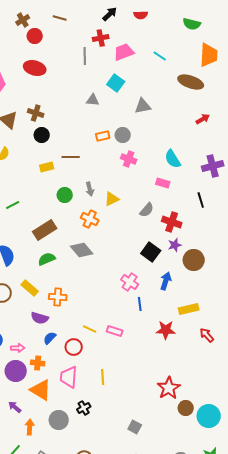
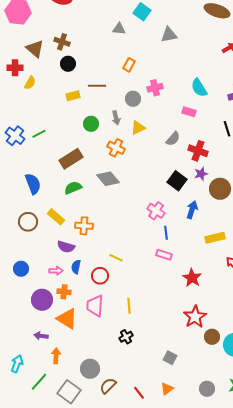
gray circle: (123, 135) -> (133, 99), moved
orange rectangle: (103, 136) -> (129, 65), turned -48
pink cross: (129, 159) -> (155, 88), turned -35
red star: (166, 330) -> (192, 278), moved, turned 30
pink rectangle: (115, 331) -> (164, 255), moved
blue semicircle: (50, 338) -> (76, 267), turned -32
pink arrow: (18, 348) -> (56, 271), moved
purple arrow: (15, 407) -> (41, 336), turned -32
black cross: (84, 408) -> (126, 337), moved
gray circle: (59, 420) -> (90, 369), moved
gray square: (135, 427) -> (170, 358), moved

